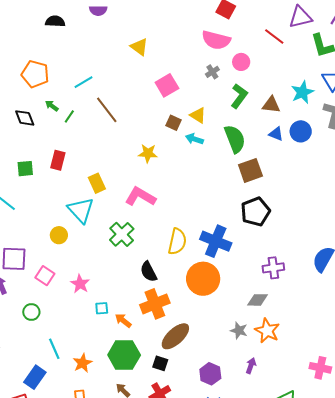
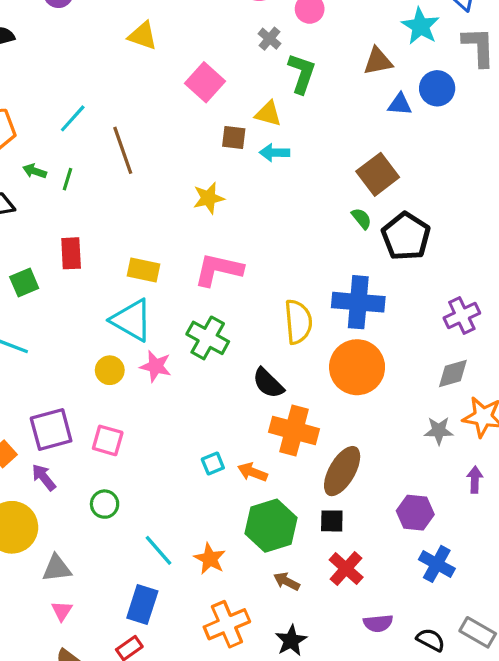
green L-shape: (239, 96) -> (302, 73), moved
brown line: (107, 110) -> (123, 150), turned 36
green semicircle: (235, 139) -> (362, 218), moved, size x0.5
yellow rectangle: (97, 183) -> (144, 270), turned -36
pink star: (80, 284) -> (156, 366), moved
orange cross: (155, 304) -> (294, 431), turned -36

